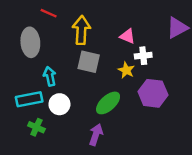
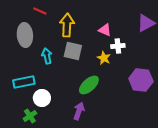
cyan arrow: (50, 76) -> (47, 56), moved
purple hexagon: (153, 93) -> (141, 80), moved
white circle: (59, 104) -> (42, 98), moved
green cross: (36, 127) -> (30, 116), moved, turned 32

